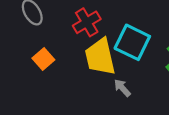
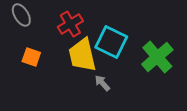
orange square: (43, 59) -> (31, 57), turned -30

